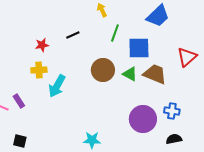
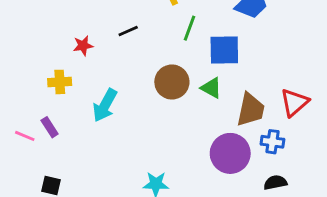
red triangle: (187, 57) -> (294, 102), moved
yellow cross: (39, 70) -> (60, 82), moved
brown trapezoid: (155, 74) -> (251, 110), moved, turned 80

